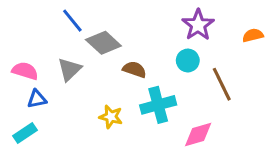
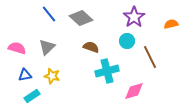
gray diamond: (103, 43) -> (81, 18), moved
blue triangle: (37, 99) -> (25, 75), moved
yellow star: (111, 117) -> (52, 76), moved
cyan rectangle: (25, 133) -> (32, 96), moved

